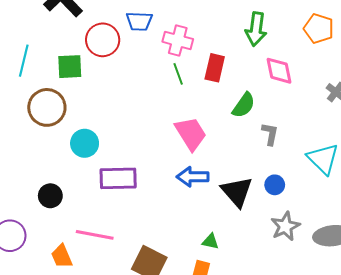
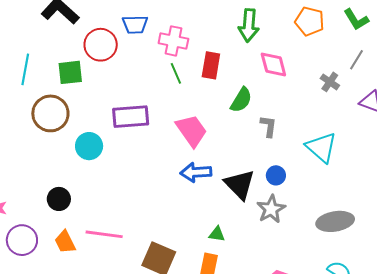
purple rectangle: (118, 178) -> (131, 117), moved
gray star: (285, 226) -> (271, 209), moved
orange trapezoid: (62, 256) -> (65, 242), moved

